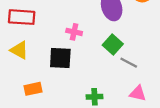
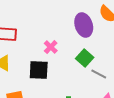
pink cross: (74, 32) -> (51, 47), turned 32

